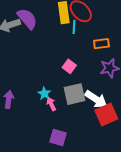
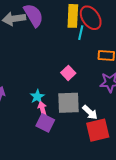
white arrow: (96, 99) -> (90, 112), size x0.7
purple square: (58, 138) -> (45, 123), moved

